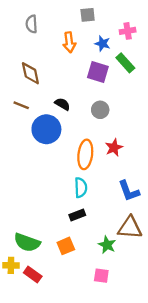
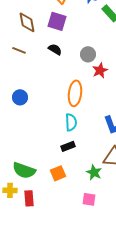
purple square: (98, 72) -> (57, 21), moved
blue circle: (46, 129) -> (20, 97), moved, size x0.6
red star: (114, 148) -> (100, 70), moved
red rectangle: (33, 275) -> (29, 198), turned 49

